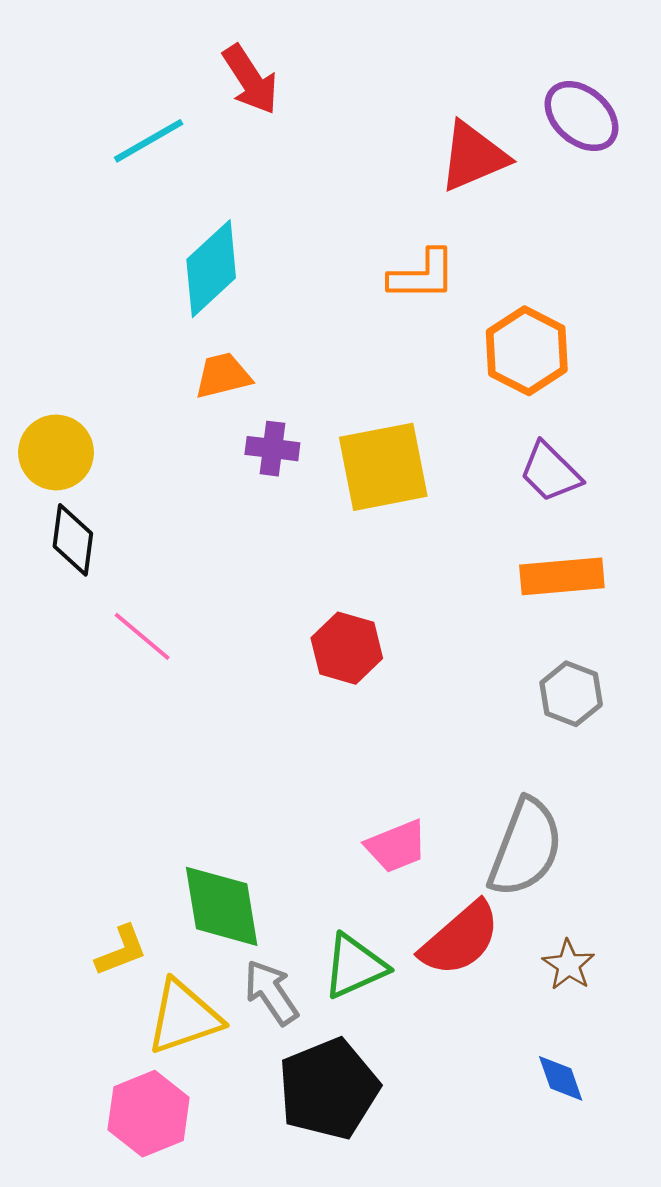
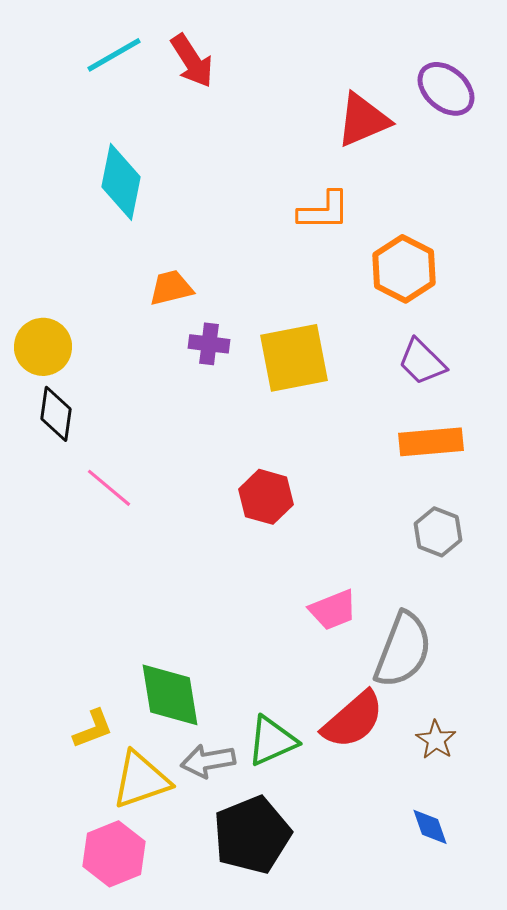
cyan line: (149, 141) -> (114, 55), moved
cyan diamond: (211, 269) -> (121, 182), moved, turned -36
pink trapezoid: (396, 846) -> (333, 610), moved
gray arrow: (271, 992) -> (208, 761), turned -66

